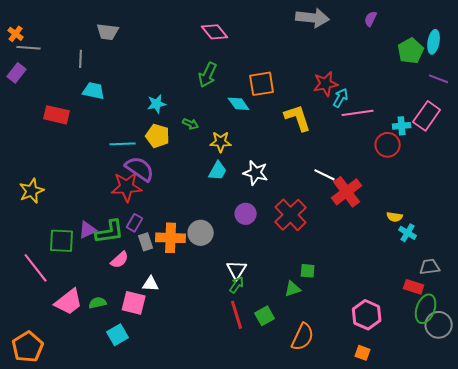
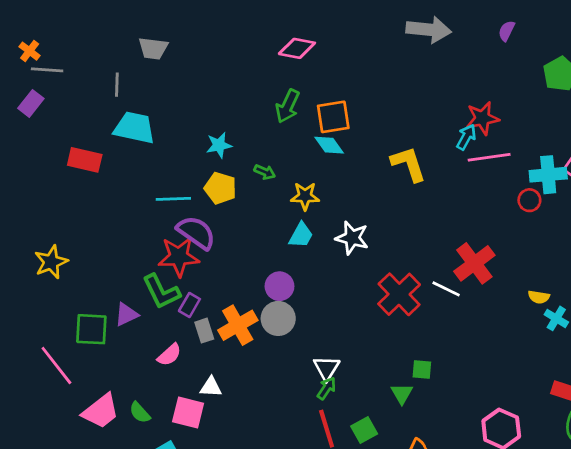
pink diamond: (215, 32) -> (297, 48), turned -40
orange square: (262, 84) -> (333, 117), moved
red star: (326, 84) -> (482, 118), moved
cyan trapezoid: (94, 91) -> (134, 128), size x1.4
cyan cross: (402, 126) -> (548, 175), size x1.5
red circle: (388, 145) -> (529, 200), size x0.7
white line: (325, 175) -> (446, 289), moved
purple circle: (246, 214) -> (279, 286), moved
green L-shape: (110, 232) -> (161, 292), moved, turned 72
orange cross: (171, 238) -> (238, 325), turned -32
green triangle: (293, 289) -> (402, 394), turned -42
green semicircle: (98, 303) -> (140, 413), turned -120

